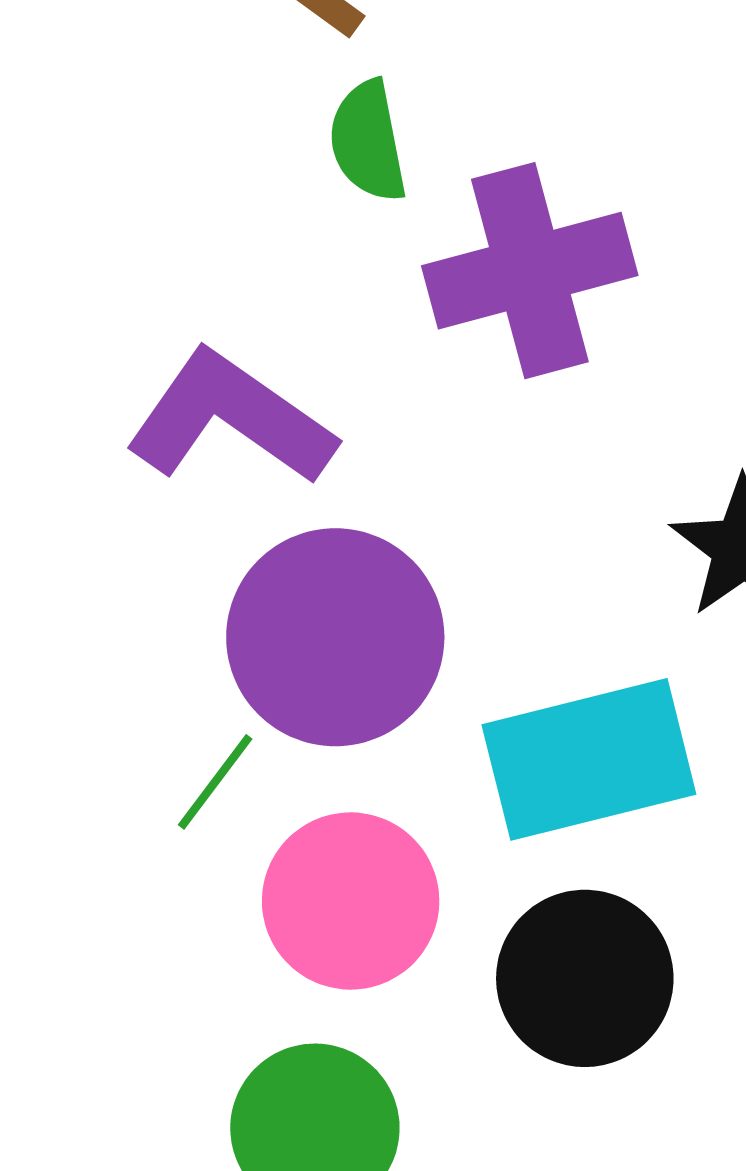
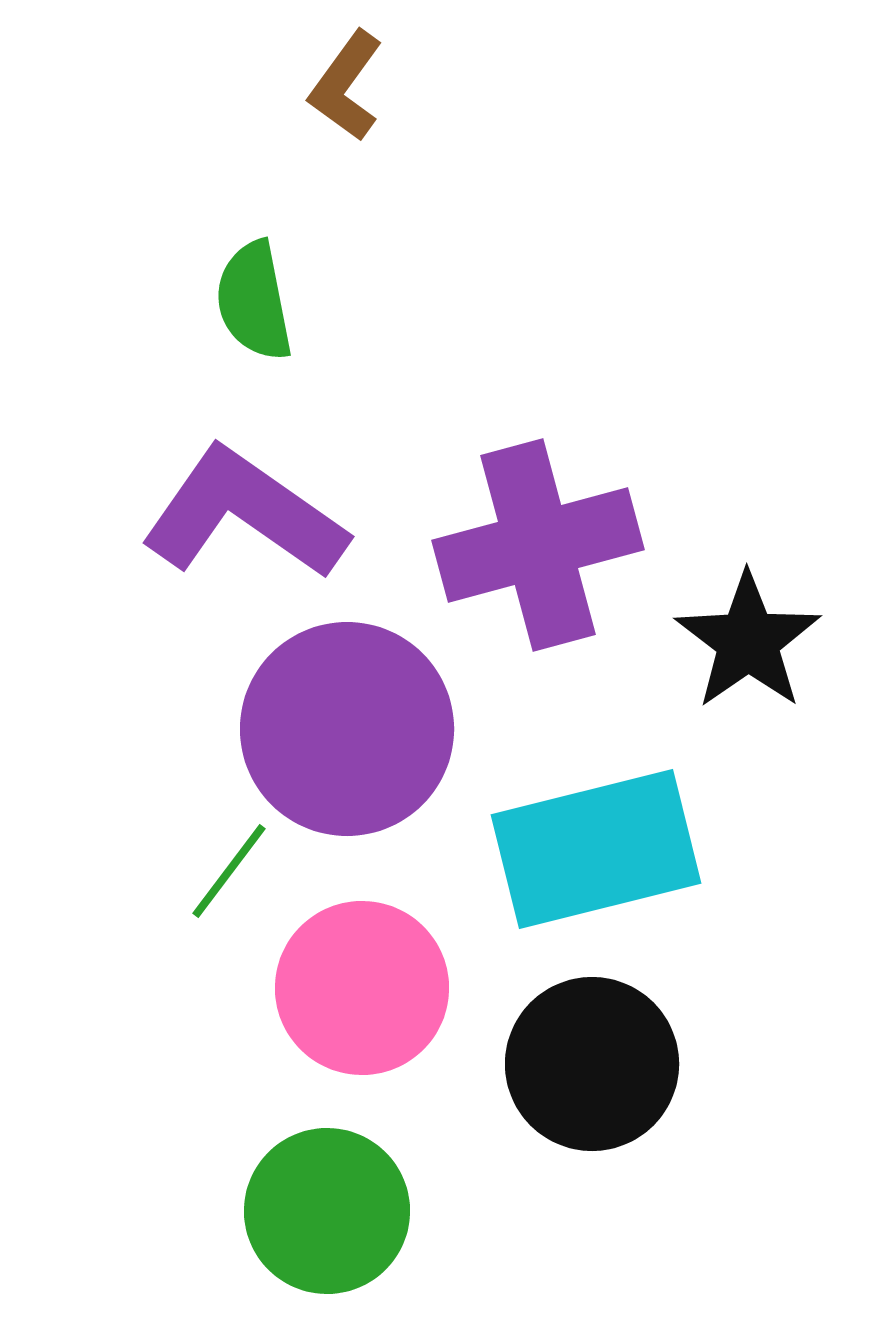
green semicircle: (368, 141) -> (254, 301), moved
purple cross: (530, 271) -> (538, 545), moved

